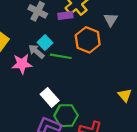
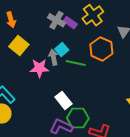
purple rectangle: (65, 16) -> (70, 23), moved, turned 40
gray arrow: (36, 51) -> (53, 57), turned 35

